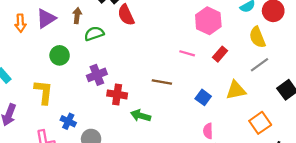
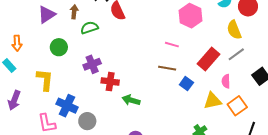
orange arrow: (20, 23) -> (17, 43), moved
red rectangle: (220, 54) -> (208, 59), moved, size x1.6
brown line: (162, 82) -> (167, 68), moved
yellow triangle: (236, 90) -> (213, 101), moved
blue cross: (68, 121) -> (67, 106), size x1.5
pink semicircle: (208, 131) -> (226, 81), moved

